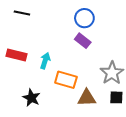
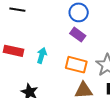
orange rectangle: (66, 80) -> (76, 65), moved

